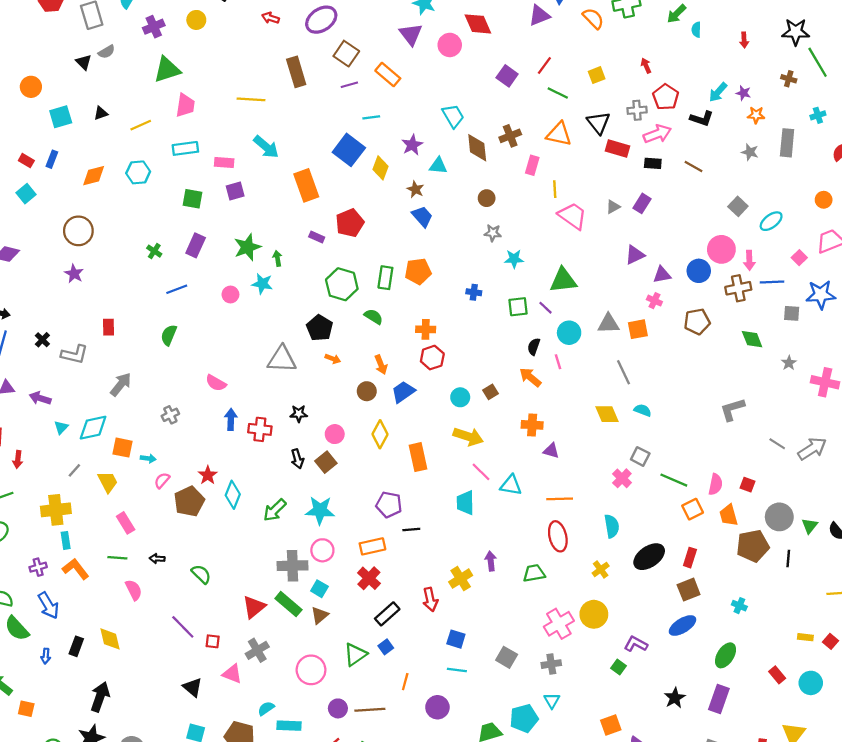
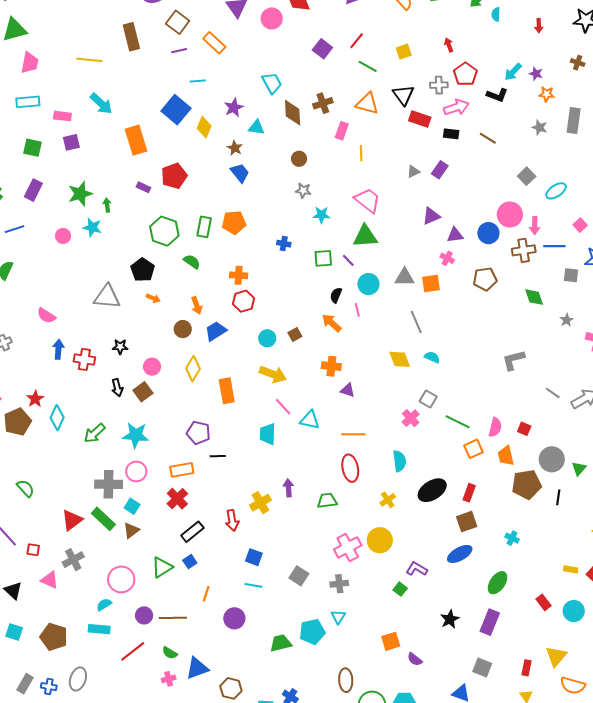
pink trapezoid: (573, 216) -> (368, 200), moved
cyan semicircle: (266, 708) -> (104, 605), moved

